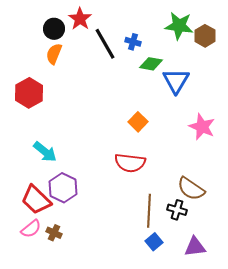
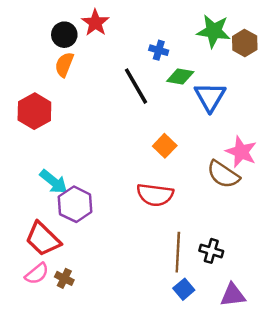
black line: (105, 44) -> (136, 86), moved
purple hexagon: (63, 188) -> (75, 204), moved
brown semicircle: (191, 189) -> (223, 174), moved

